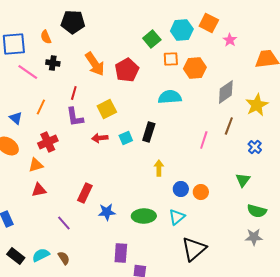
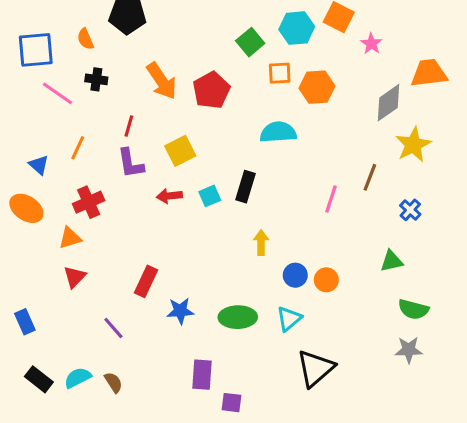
gray diamond: (226, 92) -> (388, 103), moved
green triangle: (243, 180) -> (392, 261), turned 42
red triangle: (39, 190) -> (75, 277), turned -35

